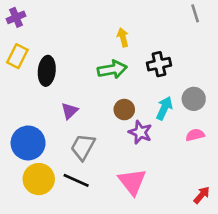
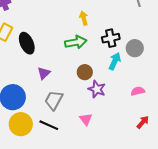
black ellipse: (47, 71) -> (27, 43), turned -30
gray circle: (194, 99) -> (135, 48), moved
cyan arrow: (164, 108) -> (115, 61), moved
pink triangle: (132, 182) -> (86, 119), moved, size x0.6
red arrow: (202, 195) -> (143, 122), moved

